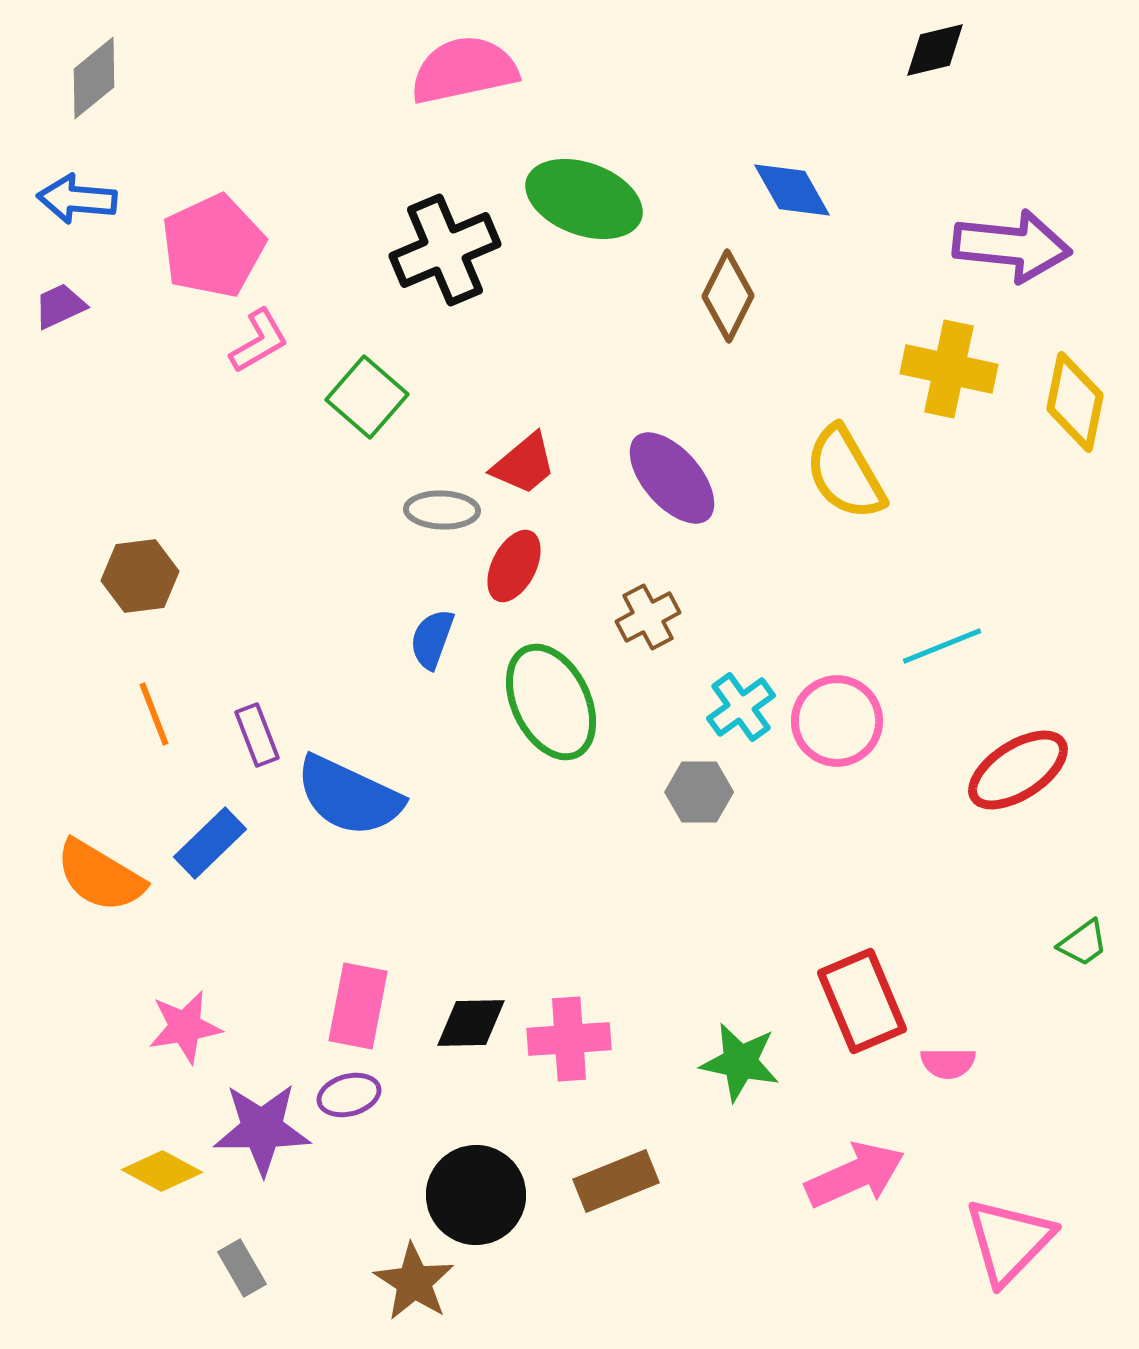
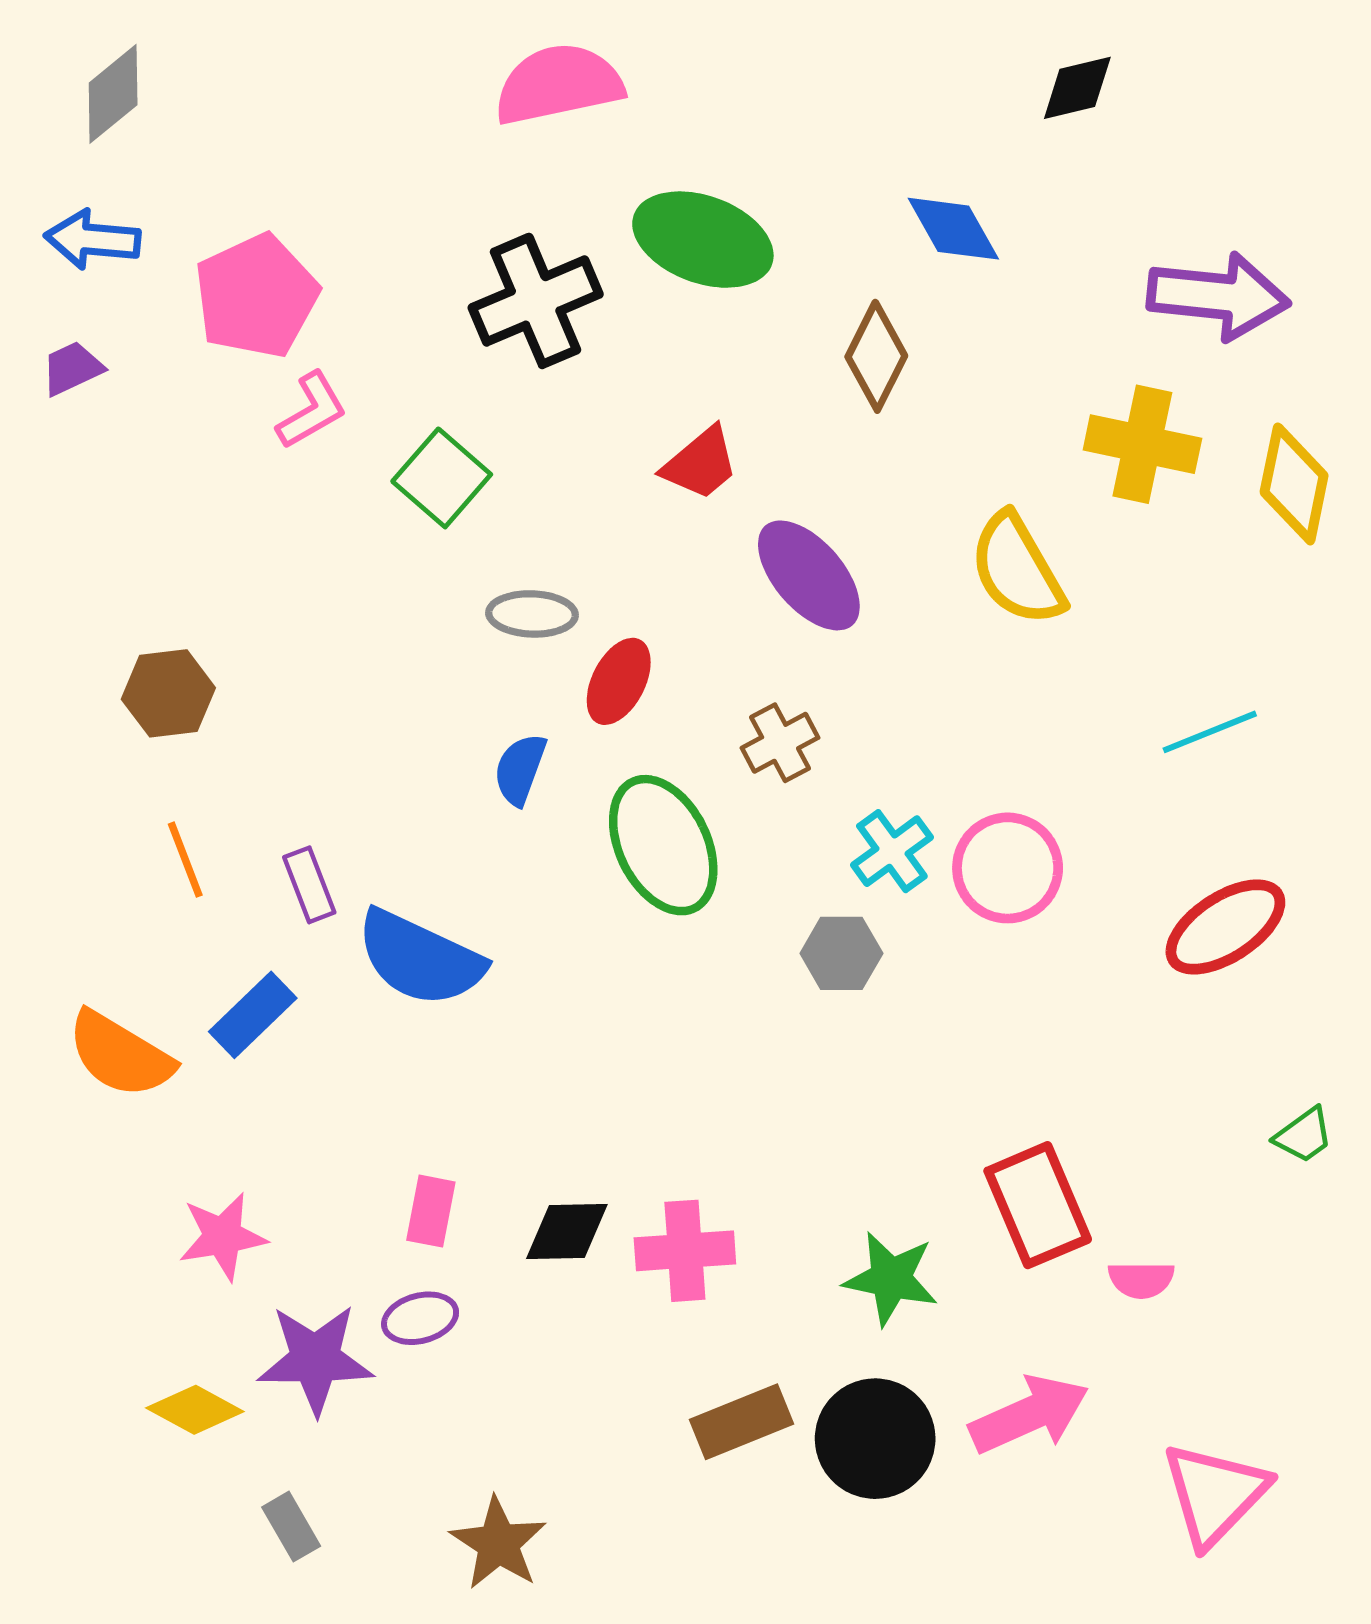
black diamond: (935, 50) -> (1077, 88), moved
red trapezoid: (524, 464) -> (701, 463), moved
cyan line: (942, 646) -> (1210, 732), moved
pink rectangle: (358, 1006) -> (431, 1211), size x0.7
black circle: (476, 1195) -> (875, 1439), moved

